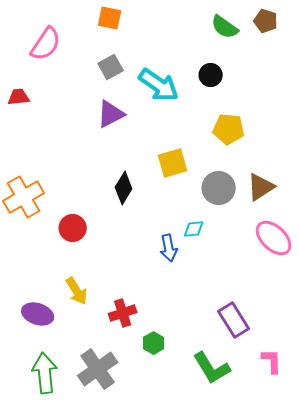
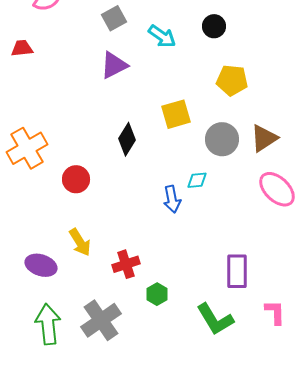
cyan arrow: (159, 85) -> (162, 36), size x0.7
purple rectangle: (234, 320) -> (237, 271), turned 32

